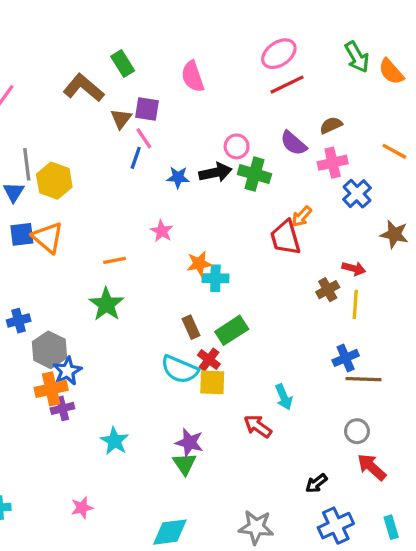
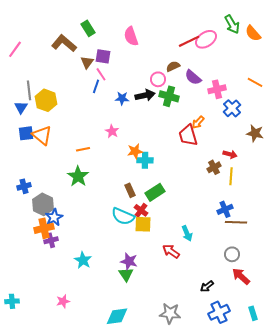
pink ellipse: (279, 54) -> (206, 39), moved
brown semicircle: (331, 125) -> (173, 66), moved

